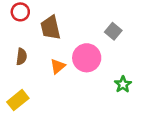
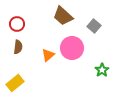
red circle: (20, 12) -> (17, 24), moved
brown trapezoid: (50, 28) -> (63, 16), moved, turned -35

